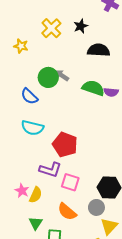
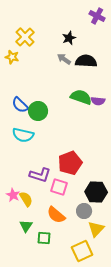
yellow cross: (51, 28) -> (25, 37), moved
gray arrow: (62, 75) -> (64, 59), moved
green circle: (48, 77) -> (38, 111), moved
red pentagon: (65, 145) -> (70, 163), moved, turned 30
yellow semicircle: (36, 195) -> (26, 199), turned -56

